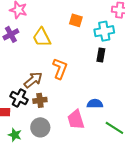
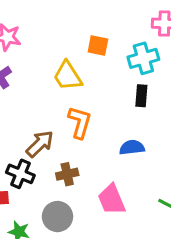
yellow trapezoid: (42, 37) -> (68, 76), moved
brown cross: (40, 100) -> (67, 174), moved
blue semicircle: (95, 104) -> (132, 147), moved

